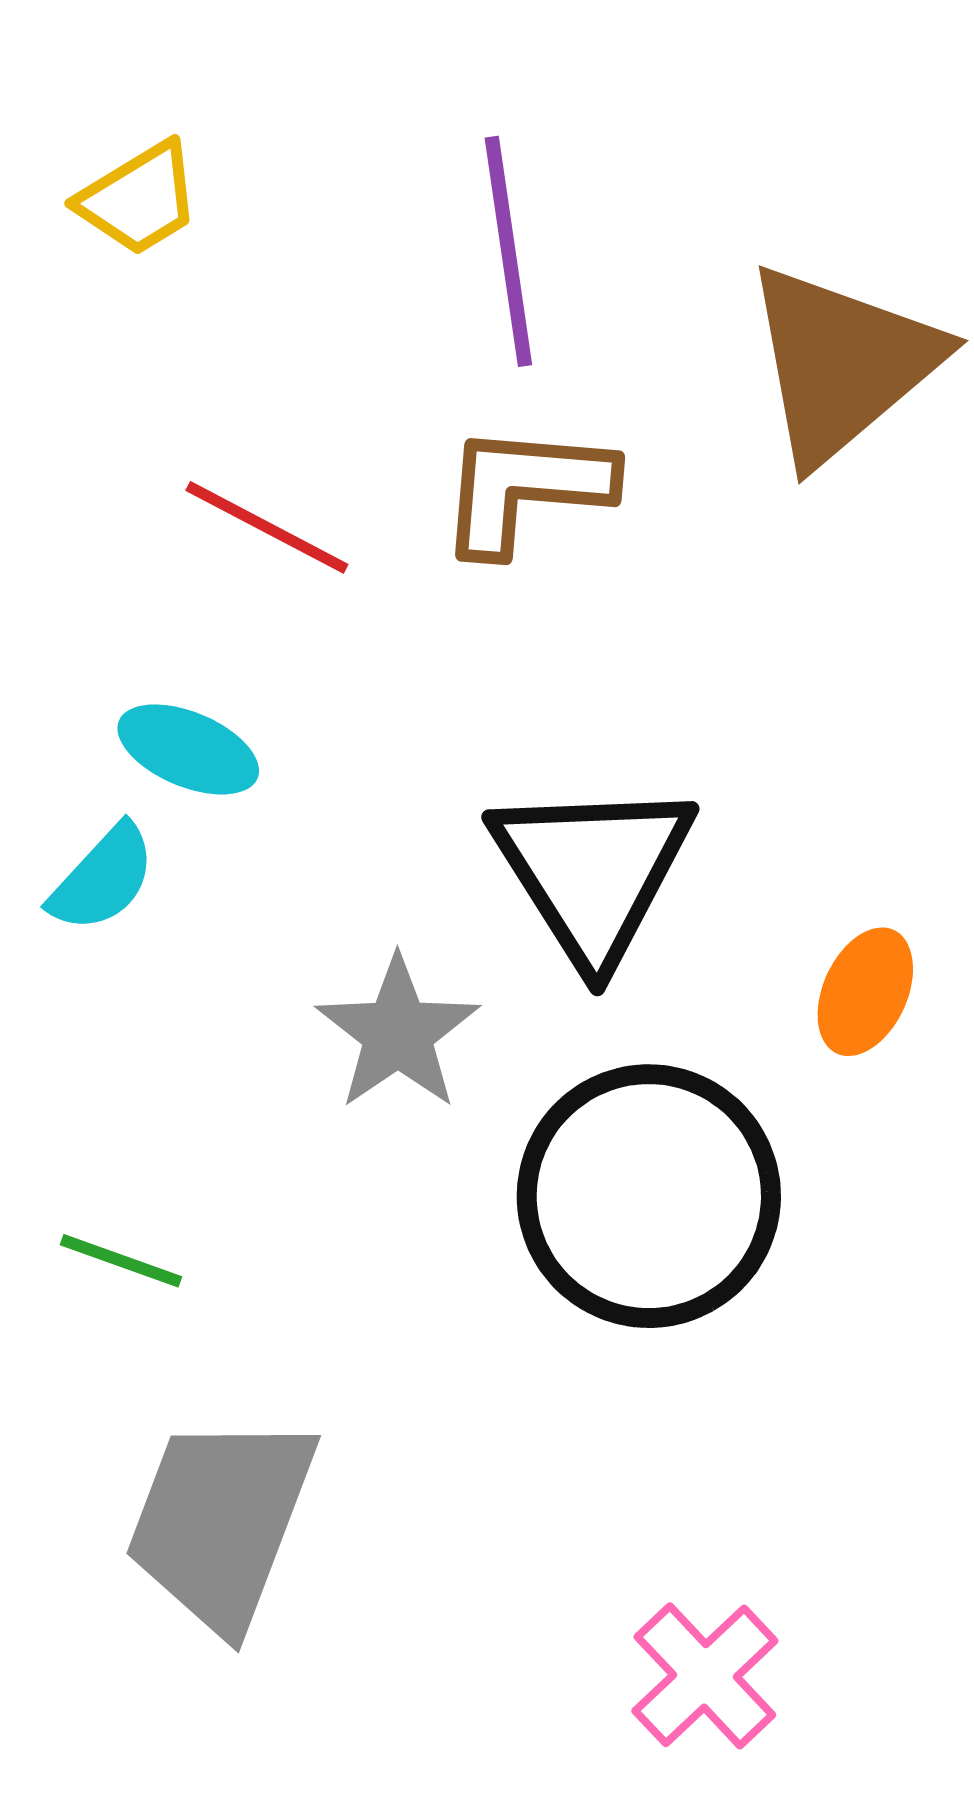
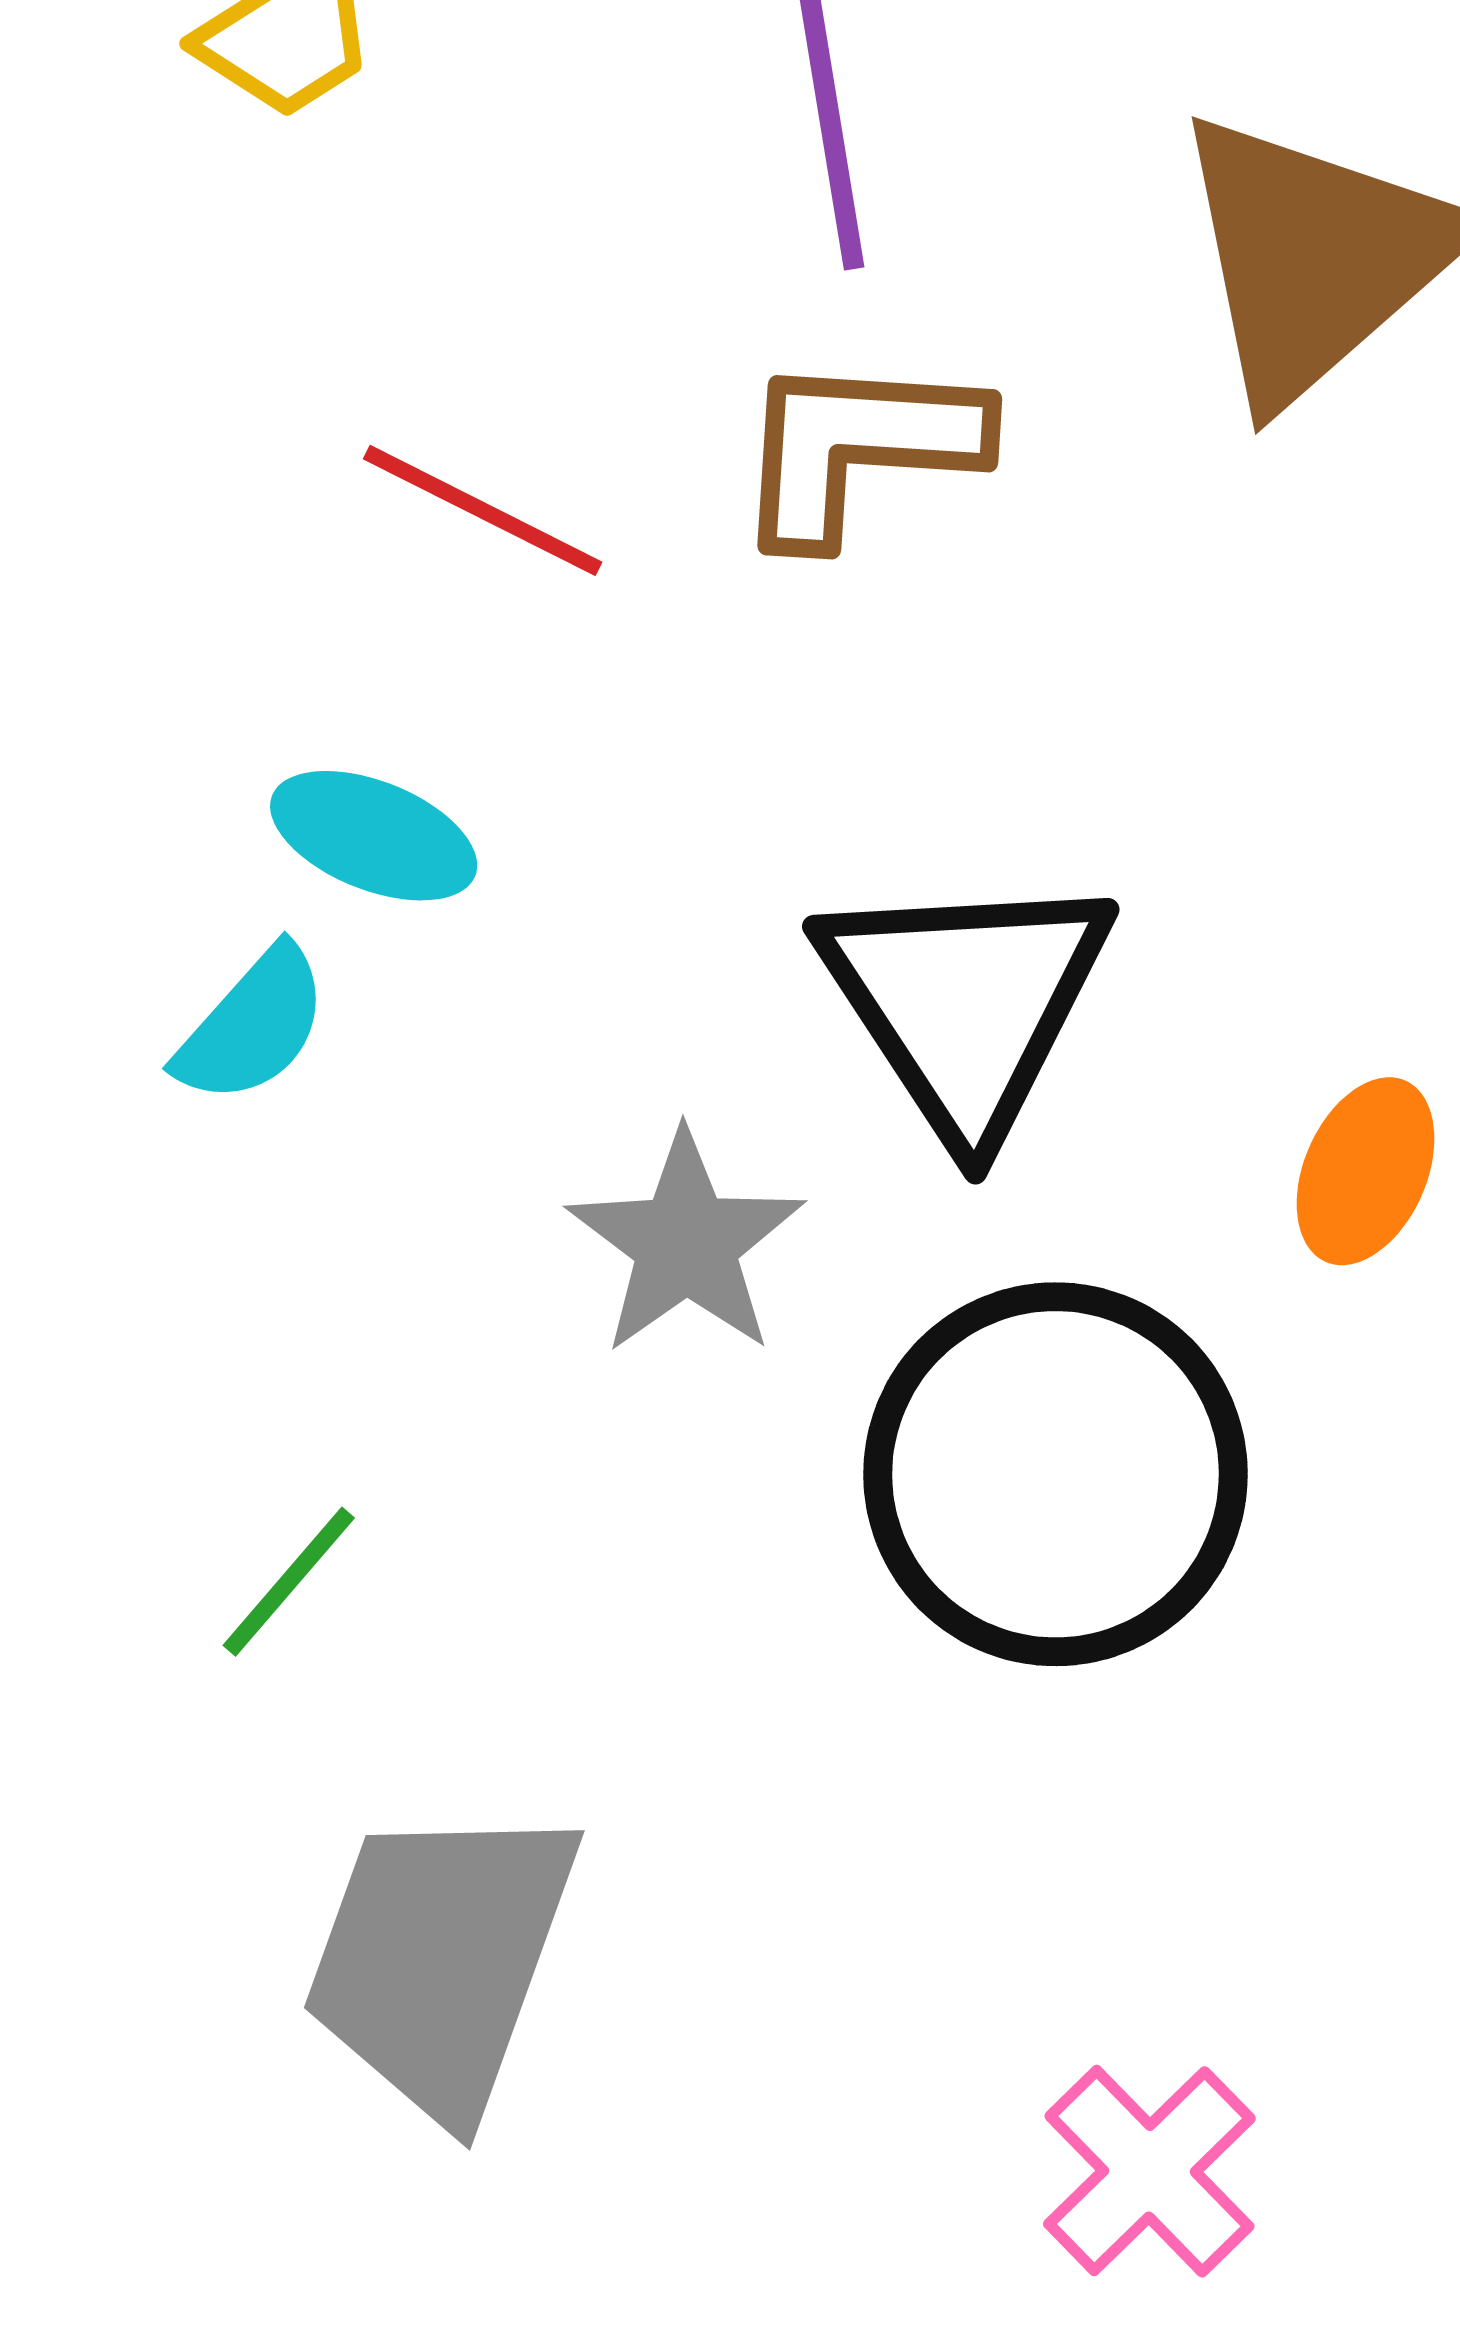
green line: (121, 1261) -> (289, 1582), turned -68

